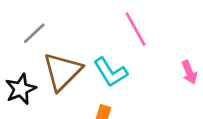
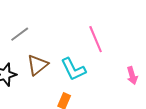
brown triangle: (62, 71) -> (37, 65), size x0.7

